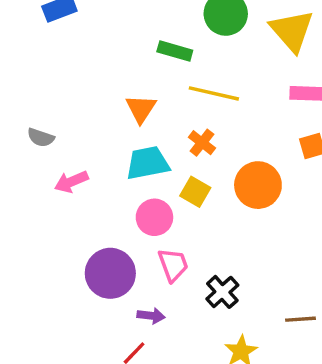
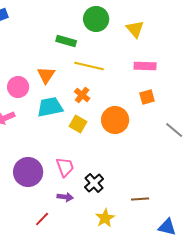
yellow triangle: (292, 31) -> (135, 29), size x0.7
pink circle: (154, 217) -> (18, 87), moved
purple arrow: (151, 316) -> (65, 197), moved

